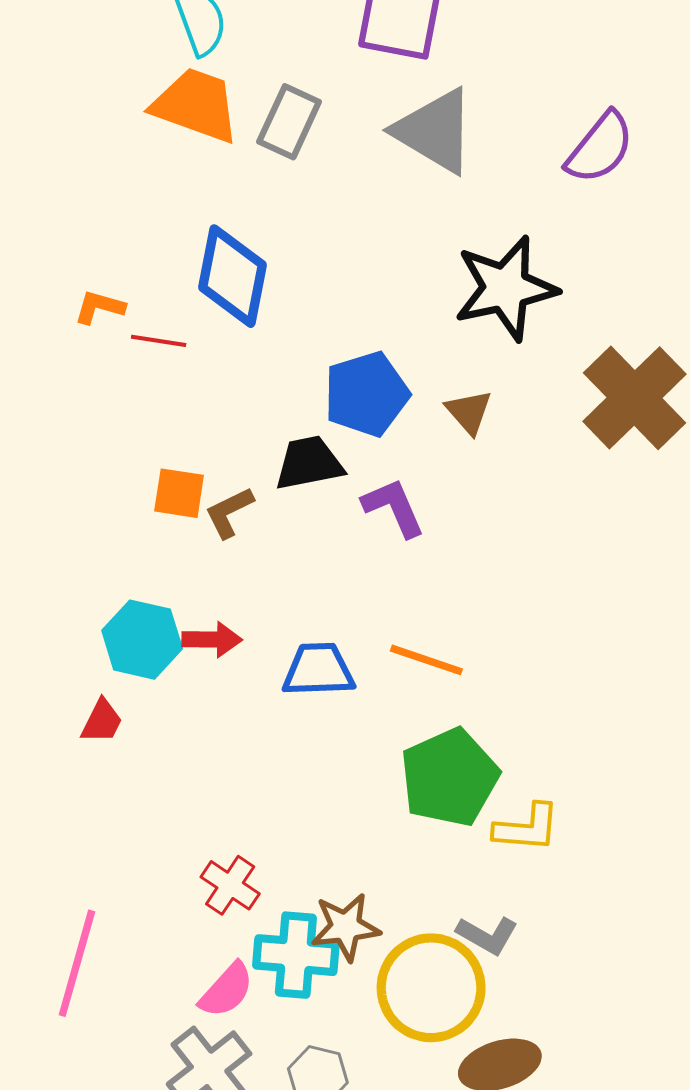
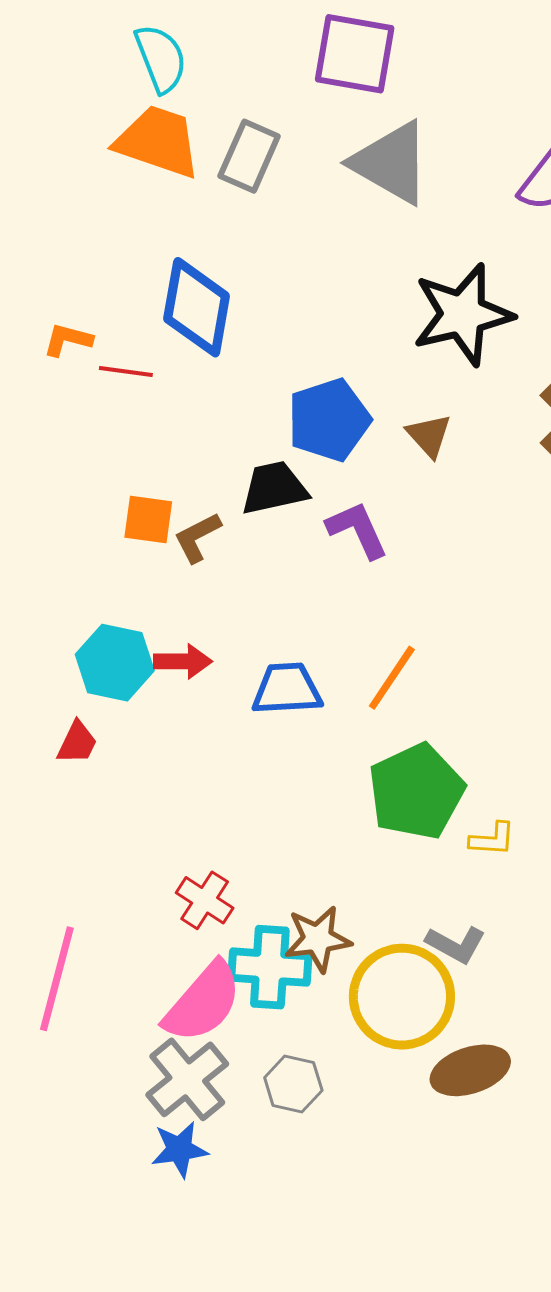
orange line: (426, 660) -> (392, 678), turned -74
yellow L-shape: (527, 828) -> (492, 839), size x0.7
pink semicircle: (227, 990) -> (203, 1002), size x1.5

